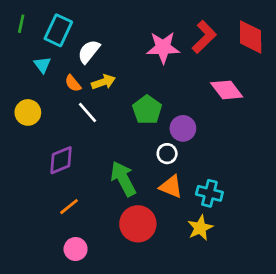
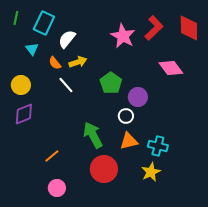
pink star: (163, 48) -> (123, 36), turned 30
purple diamond: (61, 160) -> (24, 114), moved
orange triangle: (171, 187) -> (129, 141), turned -36

